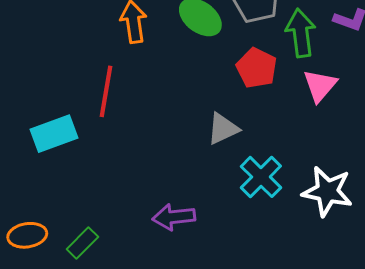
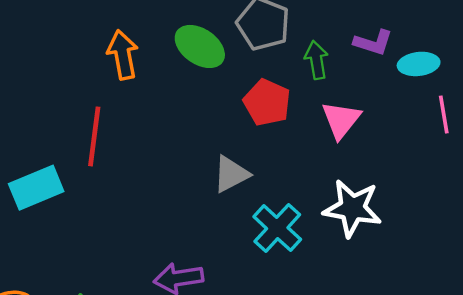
green arrow: (301, 33) -> (316, 60), size x0.7
white star: (327, 191) -> (352, 208), moved

